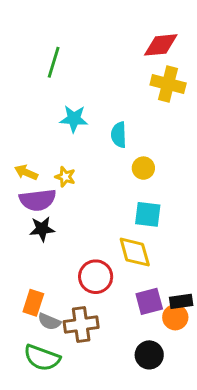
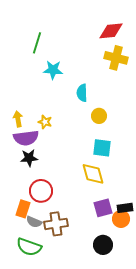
cyan star: (74, 119) -> (53, 70), moved
yellow arrow: (26, 172) -> (18, 119), turned 56
red circle: (96, 277) -> (41, 191), moved

